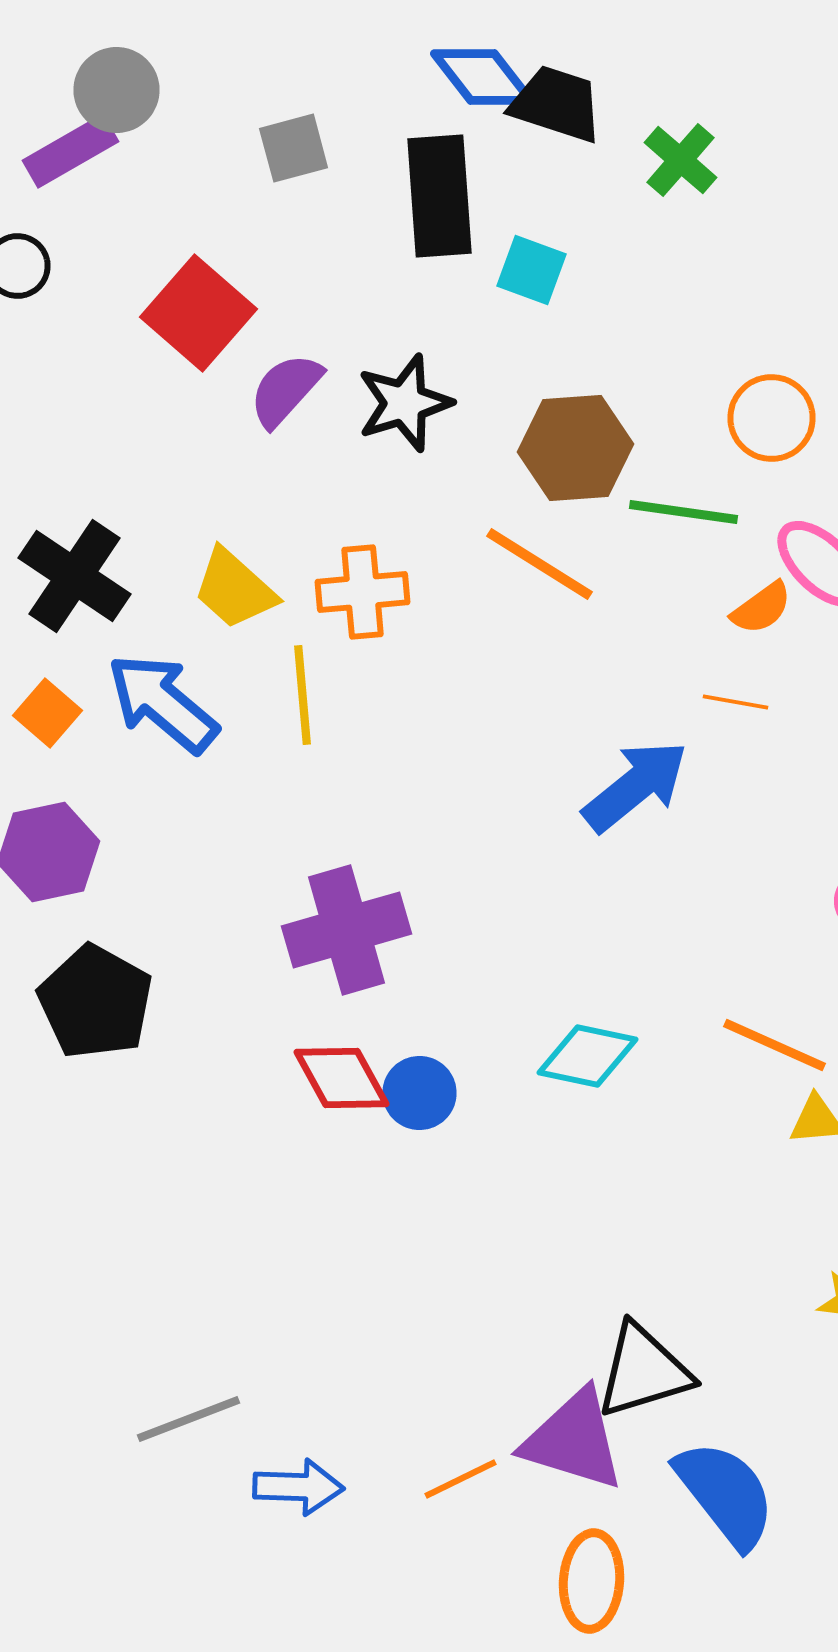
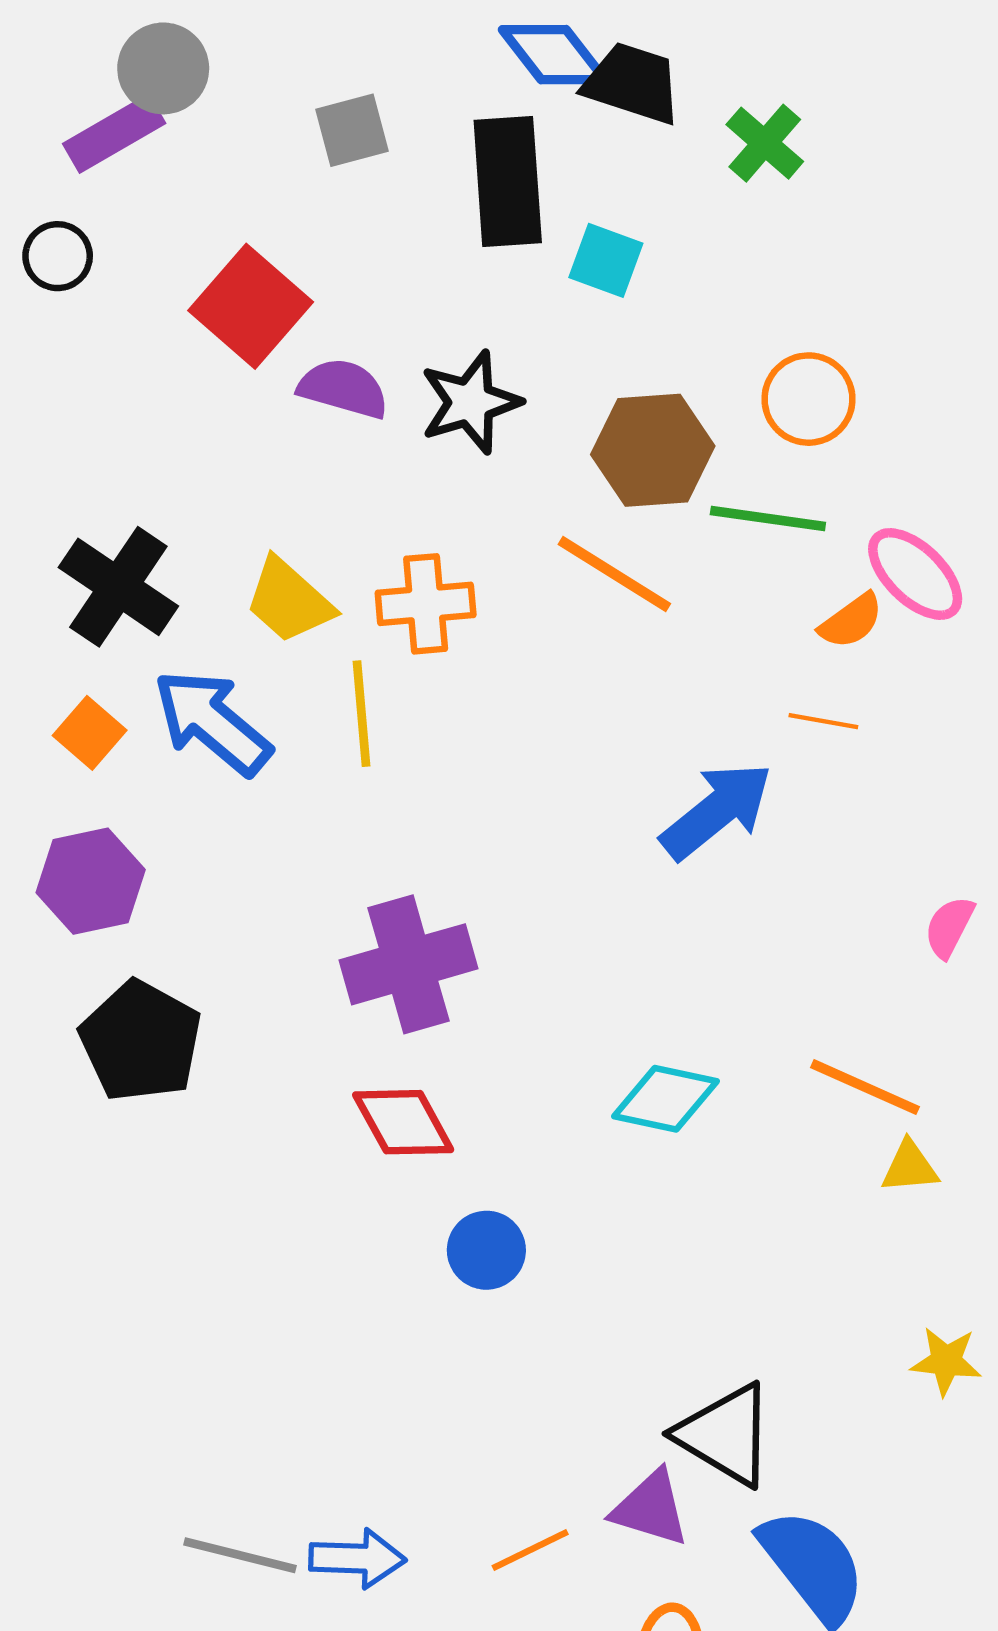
purple semicircle: (286, 390) -> (343, 388), turned 64
orange circle: (772, 418) -> (808, 399), moved
blue circle: (420, 1093) -> (486, 1250), moved
black triangle: (644, 1371) -> (725, 1435), turned 48
gray line: (188, 1419) -> (240, 1555), moved, turned 35
purple triangle: (574, 1440) -> (651, 1508), size x0.7

